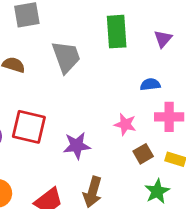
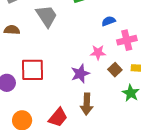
purple star: (77, 146) -> (80, 74), moved

